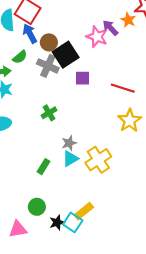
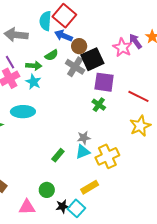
blue arrow: (30, 33) -> (63, 36), turned -48
purple square: (82, 78) -> (104, 82), size x1.5
green cross: (49, 113) -> (99, 105), moved, turned -32
yellow rectangle: (84, 211) -> (90, 187), moved

